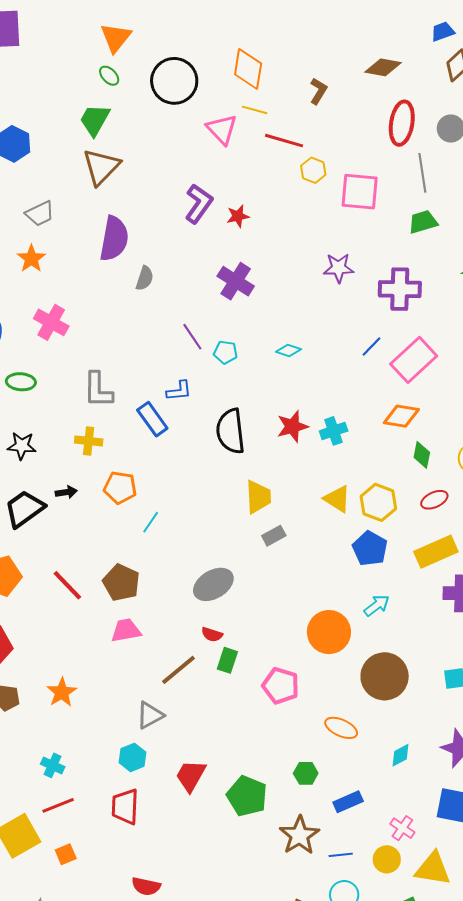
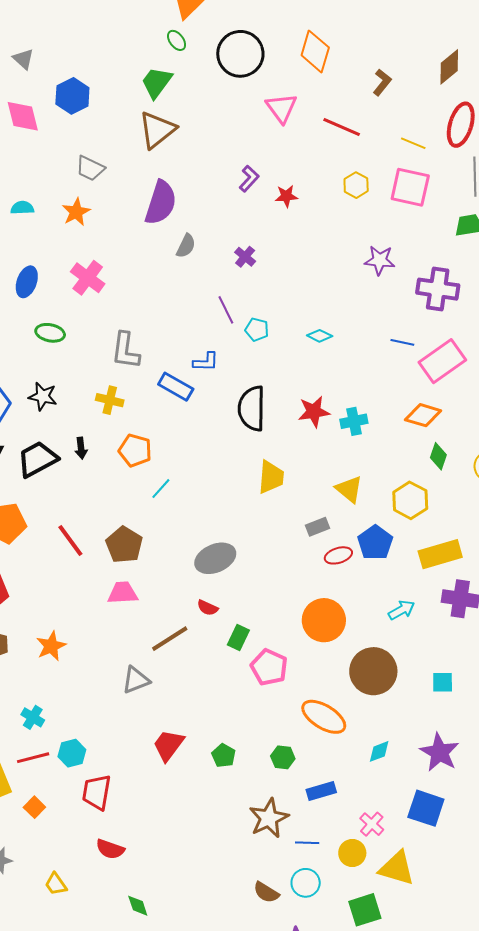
brown diamond: (383, 67) -> (449, 67), turned -57
yellow line: (255, 110) -> (413, 143), moved
yellow hexagon: (313, 170) -> (356, 185), moved
purple L-shape: (199, 204) -> (249, 179), size x0.7
gray trapezoid: (40, 214) -> (90, 168), turned 44
purple cross: (236, 281) -> (245, 257), moved, size x0.6
blue line: (371, 346) -> (402, 342), turned 50
blue rectangle: (152, 419) -> (176, 387), turned -32
black arrow: (66, 492) -> (81, 448), turned 85
red ellipse: (434, 500) -> (338, 555), moved
yellow hexagon: (378, 502) -> (410, 500), moved
gray rectangle: (274, 536) -> (318, 527), moved
cyan arrow: (377, 605) -> (402, 610), moved
green rectangle: (227, 660) -> (238, 637), moved
orange ellipse: (341, 728) -> (324, 717), size x1.4
cyan hexagon: (132, 757) -> (72, 753), moved
green pentagon: (247, 796) -> (224, 756), moved, size x0.6
red trapezoid: (125, 807) -> (97, 792), moved
orange square: (66, 854) -> (34, 807), turned -30

